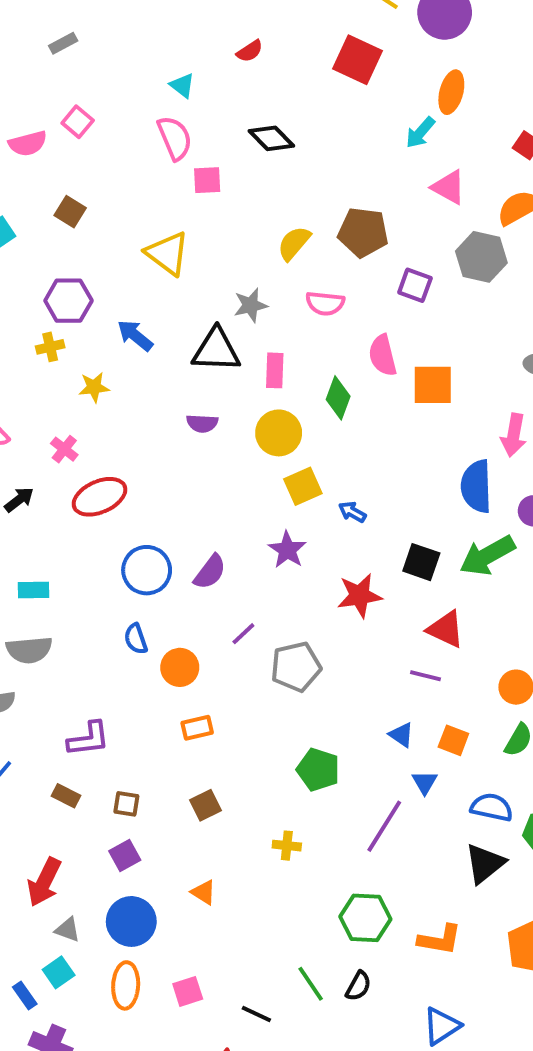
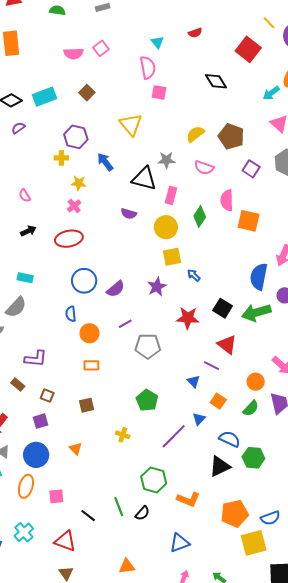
black diamond: (271, 138) -> (216, 81), moved
pink cross: (64, 449) -> (74, 206), moved
gray semicircle: (29, 650) -> (16, 307), turned -55
blue triangle: (401, 735) -> (193, 381), moved

